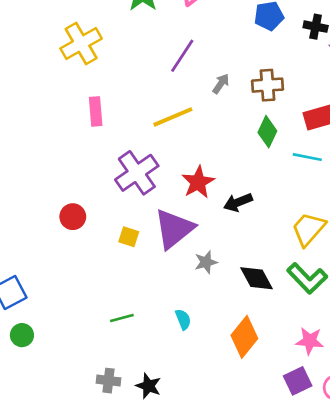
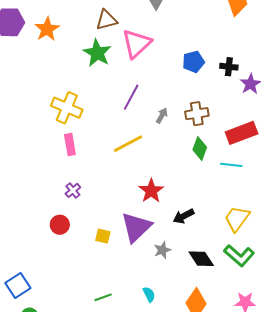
yellow cross: (81, 43) -> (67, 108), moved, turned -32
purple cross: (137, 173) -> (73, 190), moved, size x0.5
black arrow: (238, 202) -> (183, 216), moved

